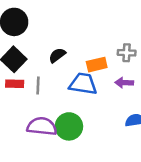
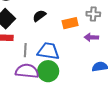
blue trapezoid: (83, 84) -> (48, 51), moved
gray line: (38, 85) -> (25, 50), moved

